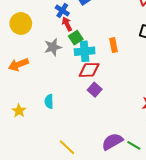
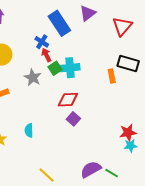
orange rectangle: (114, 45) -> (112, 76), moved
gray star: (53, 47) -> (33, 78), turned -30
cyan cross: (85, 51) -> (70, 68), moved

